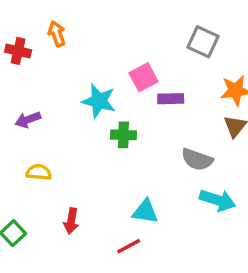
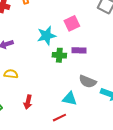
purple rectangle: (171, 99) -> (79, 50), moved
cyan star: (99, 101) -> (46, 36), turned -30
gray semicircle: (197, 159) -> (88, 82), moved

